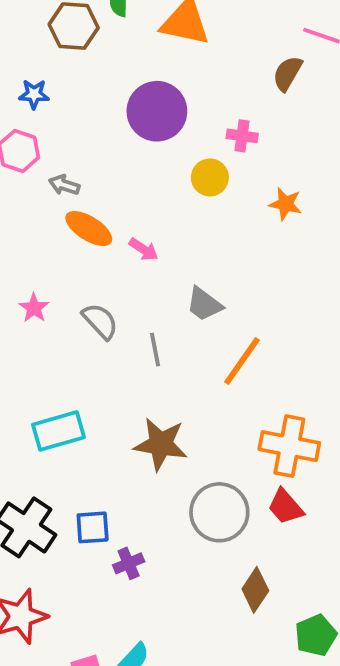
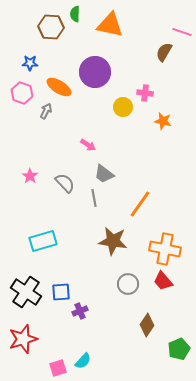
pink cross: (242, 136) -> (145, 93), moved
gray arrow: (64, 185) -> (46, 111), turned 98
orange ellipse: (89, 229) -> (59, 87), moved
gray trapezoid: (204, 304) -> (104, 174), moved
brown star: (161, 444) -> (113, 241), moved
gray circle: (219, 512) -> (128, 284), size x0.7

